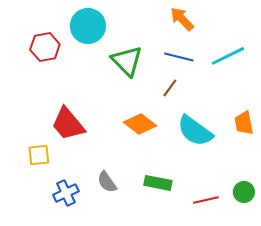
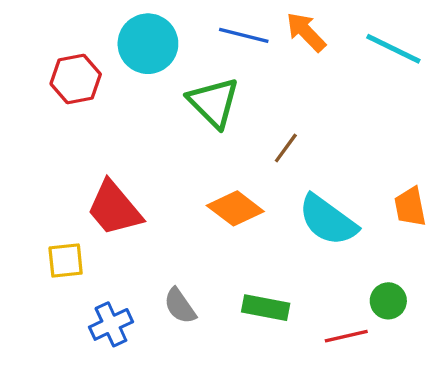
cyan line: (228, 56) -> (393, 49), moved, turned 52
blue line: (179, 57) -> (244, 35), moved
green circle: (244, 192) -> (388, 301), moved

